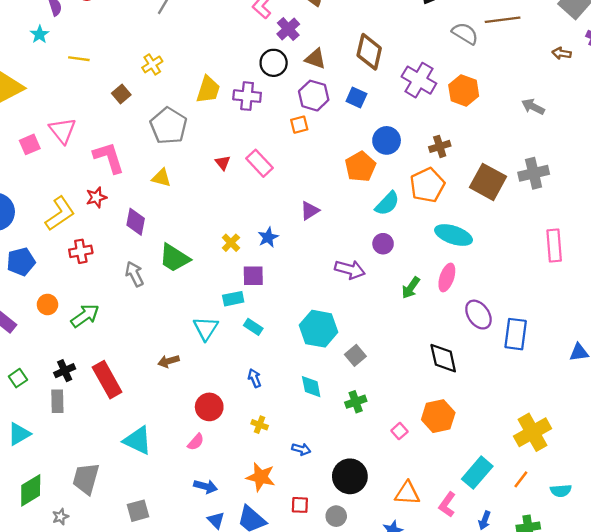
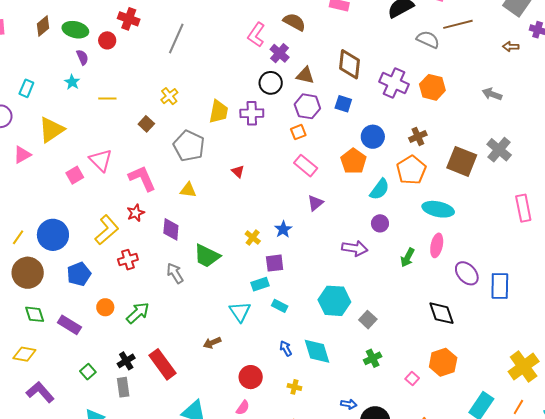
pink rectangle: (260, 163) -> (306, 166), moved
gray cross: (534, 173) -> (499, 150), turned -30
cyan diamond: (311, 387) -> (317, 351), moved, size x1.4
blue arrow: (301, 449) -> (349, 404), moved

